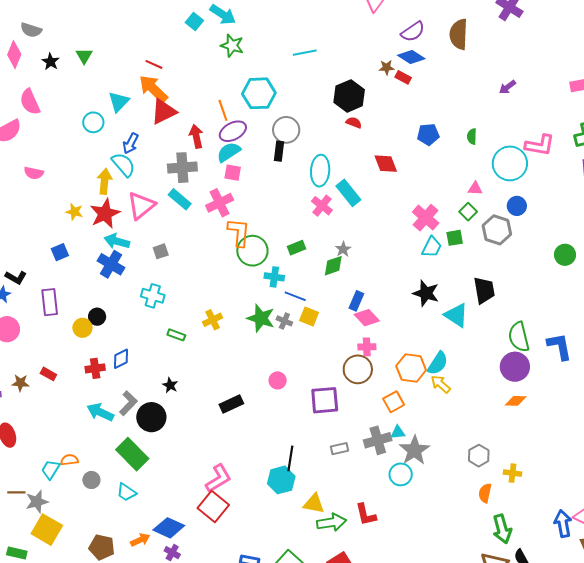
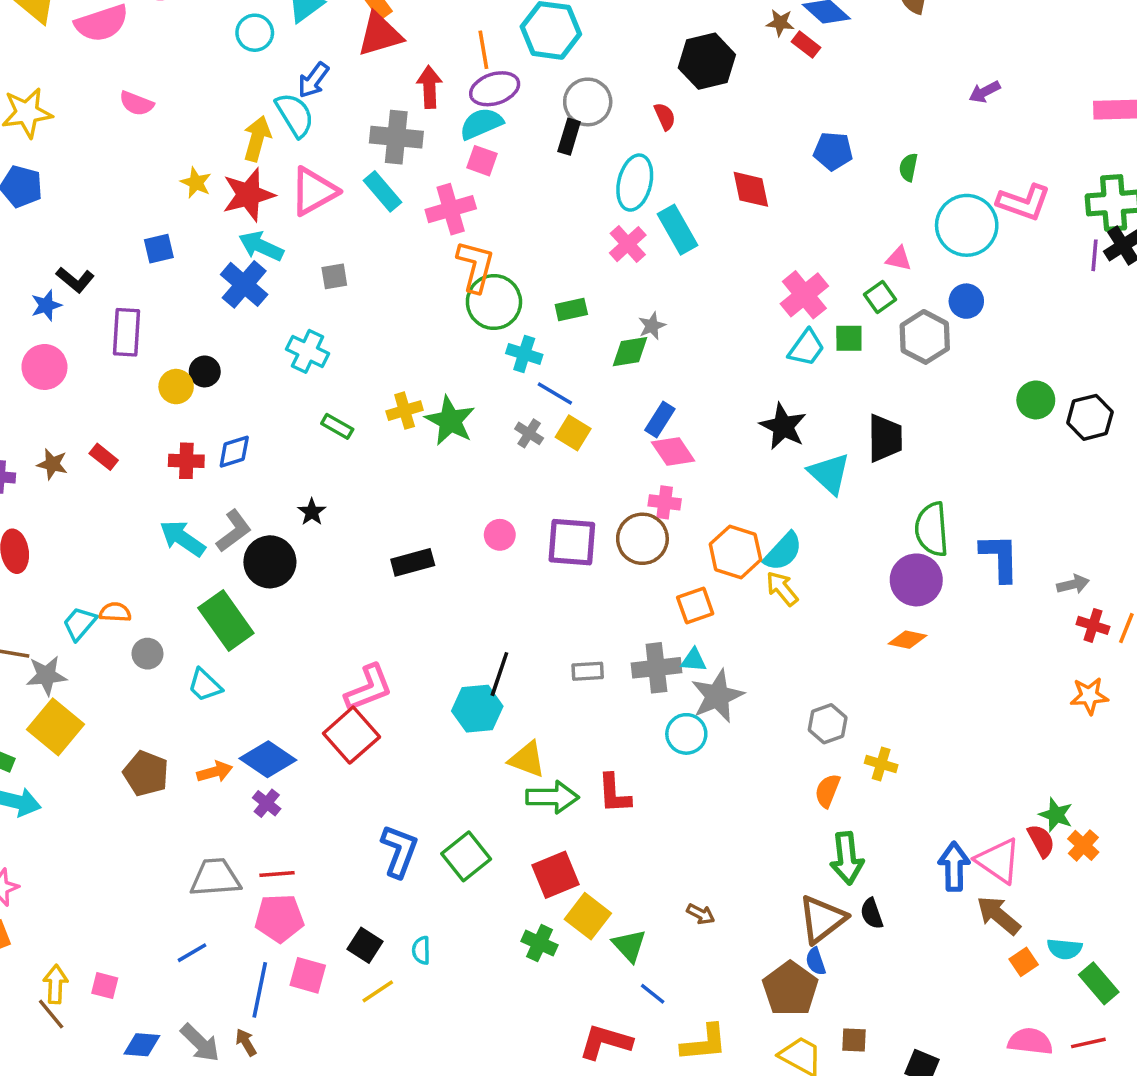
red semicircle: (354, 123) -> (665, 116), moved, turned 35
green star: (261, 318) -> (450, 421), moved
purple square: (325, 400) -> (572, 542), moved

